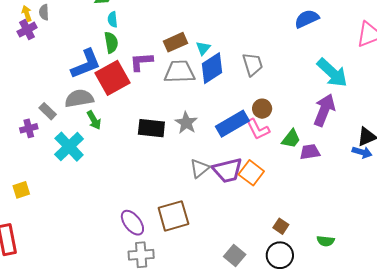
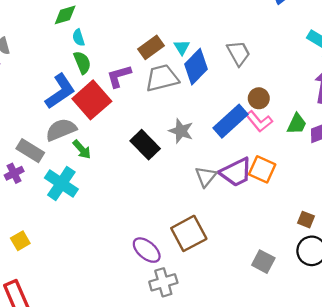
gray rectangle: (48, 111) -> (30, 151), size x1.4
black rectangle: (151, 128) -> (145, 145), turned 52

